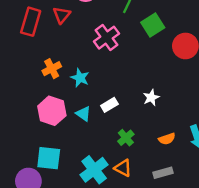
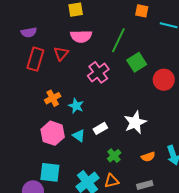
white star: (151, 98) -> (135, 122), size x1.6
orange triangle: (123, 168) -> (111, 181), turned -42

